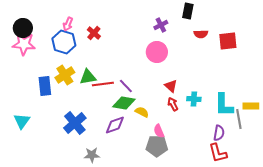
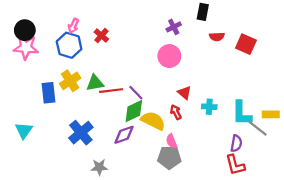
red square: (228, 41) -> (246, 44), turned 30
green diamond: (124, 103) -> (134, 111), turned -35
red arrow: (173, 104) -> (176, 112), moved
yellow semicircle: (142, 112) -> (153, 121), size x1.6
gray line: (239, 119) -> (258, 128), turned -42

